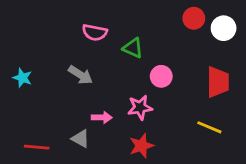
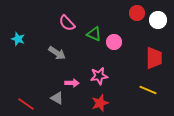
pink semicircle: (95, 32) -> (67, 23), turned 36
pink circle: (161, 76) -> (114, 42), moved
cyan star: (22, 78) -> (18, 39), moved
red line: (37, 147) -> (26, 104), turned 30

